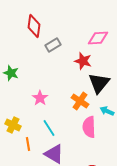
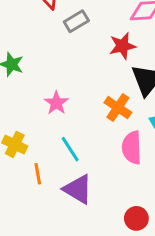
red star: (83, 61) -> (123, 46), turned -30

